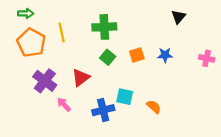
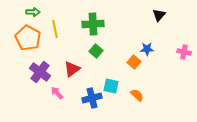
green arrow: (26, 13) -> (33, 12), moved
orange square: (137, 55) -> (134, 62), moved, turned -32

